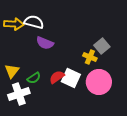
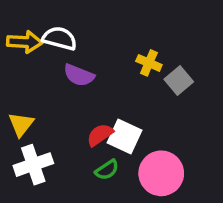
yellow cross: (90, 57) -> (149, 63), moved
green semicircle: (34, 78) -> (107, 170), moved
pink circle: (99, 82) -> (161, 173), moved

